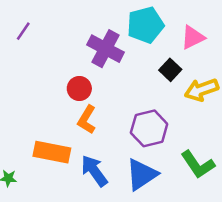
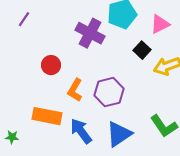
red circle: (79, 88) -> (51, 65), moved
purple hexagon: (149, 128) -> (109, 92), moved

